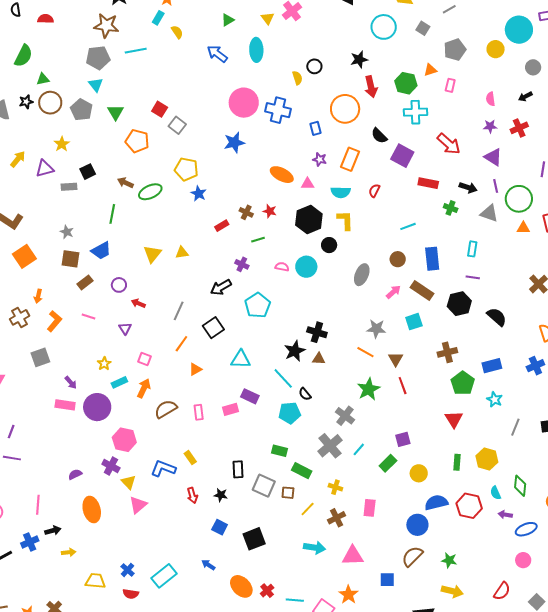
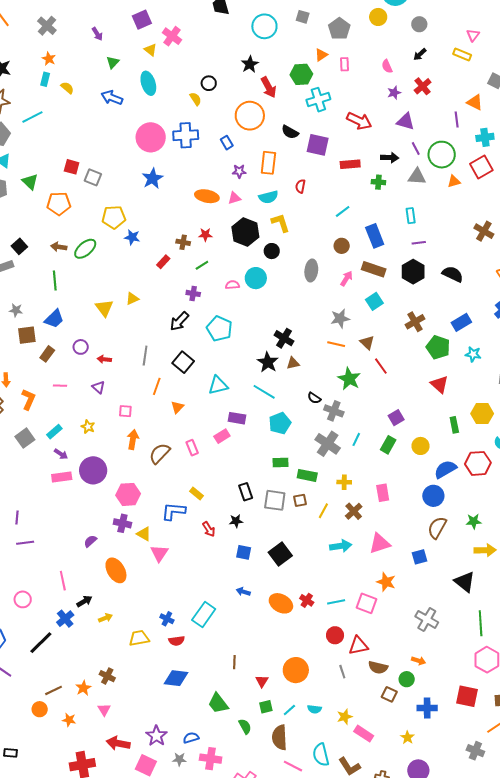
black cross: (317, 332) -> (284, 338), turned 30
cyan rectangle: (119, 382) -> (54, 432), moved
black semicircle: (305, 394) -> (314, 398), moved

